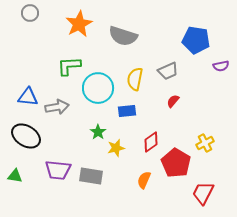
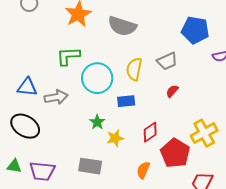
yellow cross: (205, 143) -> (204, 133), size x1.5
purple trapezoid: (58, 170) -> (42, 171), moved

